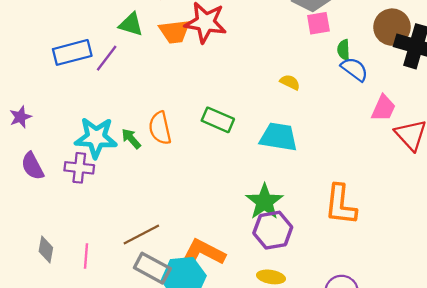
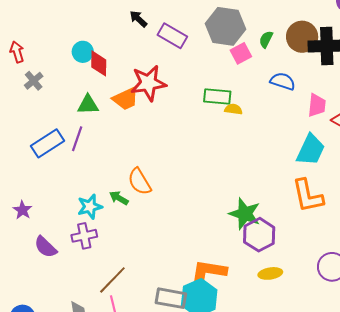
green semicircle: (344, 50) -> (266, 39), moved, turned 48
green rectangle: (218, 120) -> (217, 97), moved
cyan trapezoid: (279, 137) -> (311, 150), moved, turned 124
cyan star: (96, 138) -> (90, 207), size x0.7
brown line: (141, 235) -> (112, 280), moved

